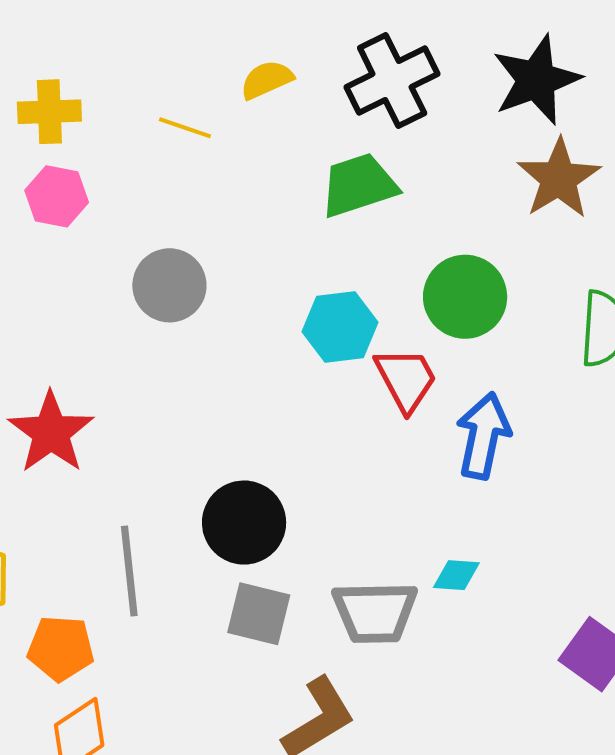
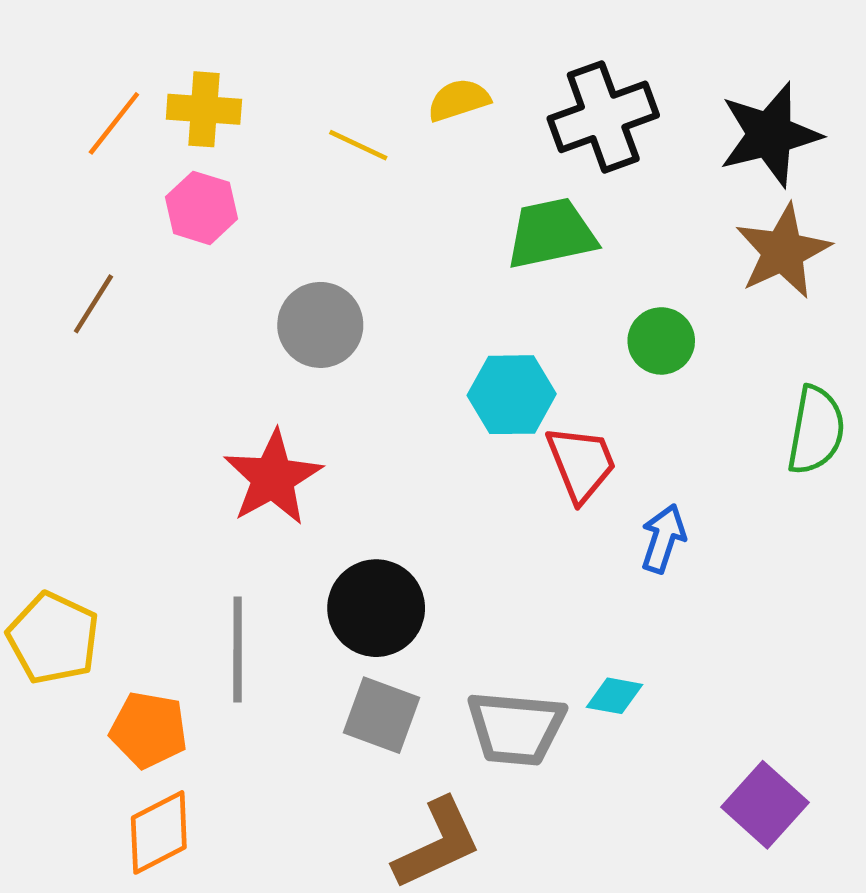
green circle: (465, 297) -> (661, 341), moved, size x0.7
red star: (51, 432) -> (273, 478), moved
blue arrow: (483, 436) -> (663, 538), size x0.7

